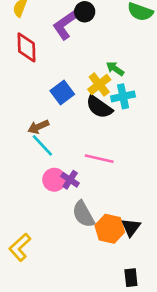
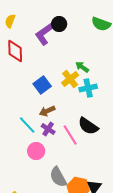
black semicircle: (99, 107) -> (88, 126), moved
brown arrow: (38, 127) -> (47, 111), moved
pink line: (99, 159) -> (70, 135), turned 45
purple cross: (70, 180) -> (48, 129), moved

